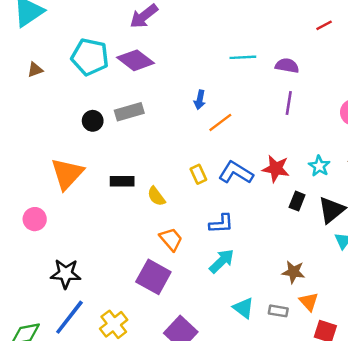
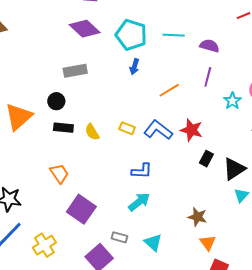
cyan pentagon: (90, 57) -> (131, 35), moved
black circle: (93, 121) -> (56, 101), moved
orange line: (220, 122) -> (169, 90), moved
cyan star: (319, 166) -> (232, 101), moved
yellow rectangle: (198, 174) -> (127, 128), turned -49
yellow semicircle: (156, 196) -> (92, 132), moved
orange trapezoid: (171, 239) -> (59, 174), moved
gray rectangle: (278, 311) -> (119, 237), moved

